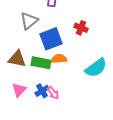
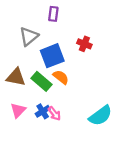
orange semicircle: (59, 59) -> (61, 77), turned 42
green rectangle: (41, 63) -> (42, 81), turned 30
cyan semicircle: (96, 68) -> (100, 116), moved

